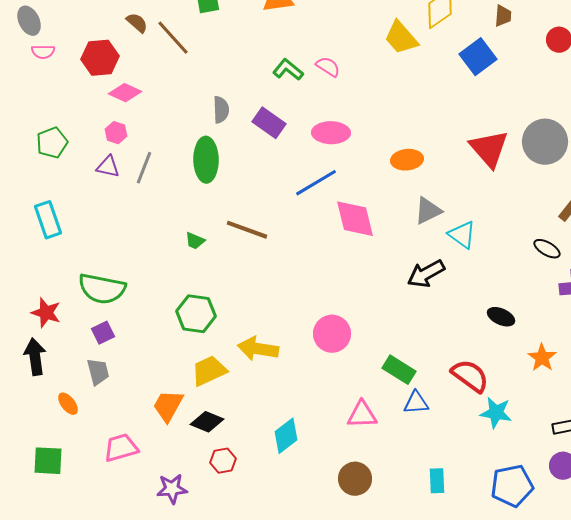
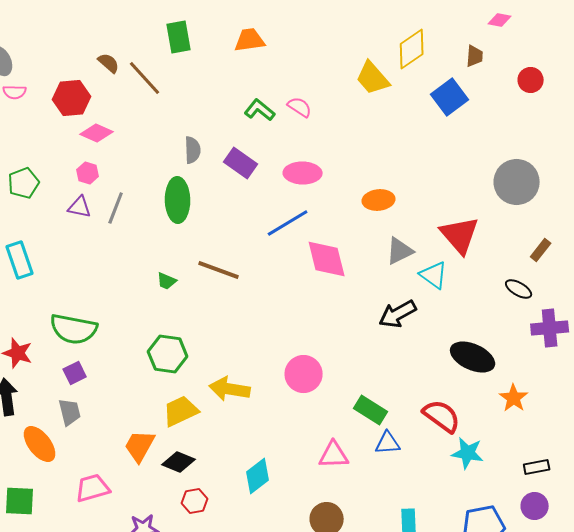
red triangle: (489, 149) -> (460, 235), moved
black ellipse: (501, 317) -> (473, 357), size x1.6
orange ellipse: (68, 404) -> (40, 444), size x1.6

